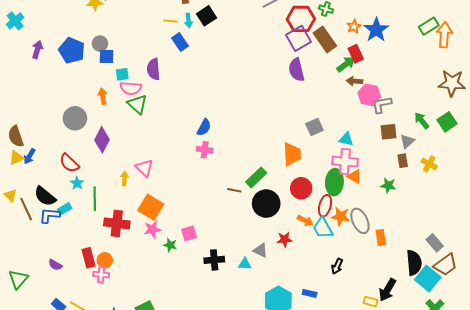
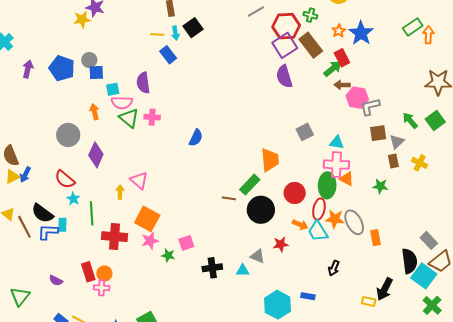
orange arrow: (444, 35) -> (428, 35), size x0.7
pink cross: (205, 150) -> (152, 117), moved
orange trapezoid: (292, 154) -> (270, 160), moved
cyan rectangle: (65, 209) -> (62, 225), turned -56

